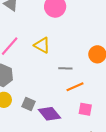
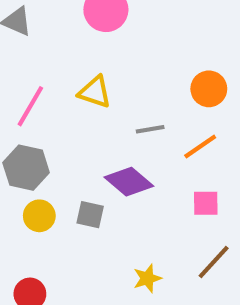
orange line: (75, 87) -> (200, 147), moved
purple diamond: (49, 114) -> (129, 182), moved

